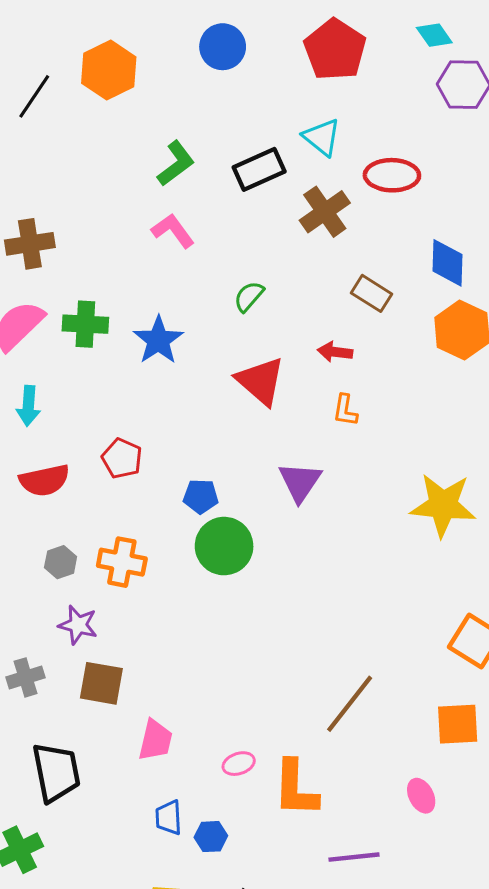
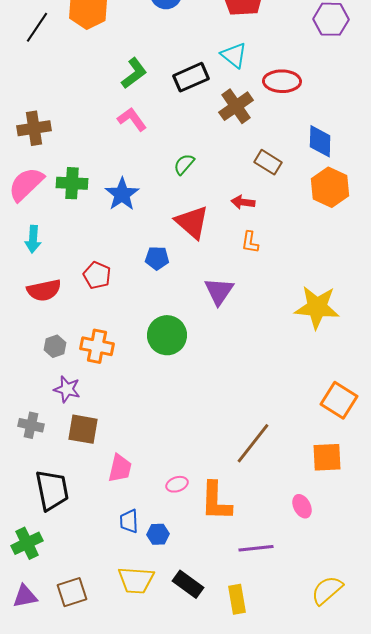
blue pentagon: (201, 496) -> (157, 258), moved
gray cross: (26, 677) -> (31, 425), turned 30

